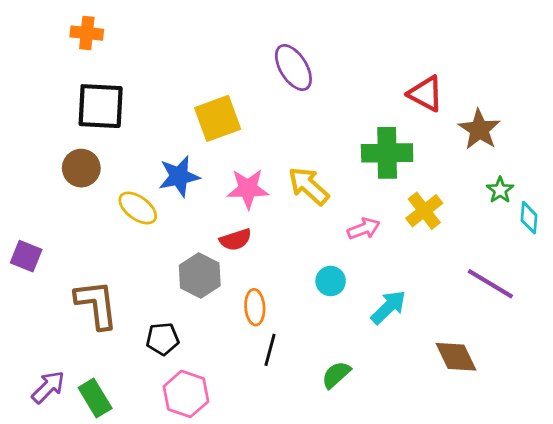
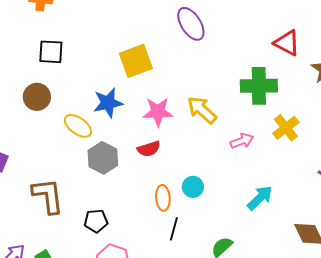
black square: (101, 106) -> (51, 52), size x0.7
gray hexagon: (200, 276) -> (103, 158), moved
cyan circle: (331, 281) -> (193, 187), moved

